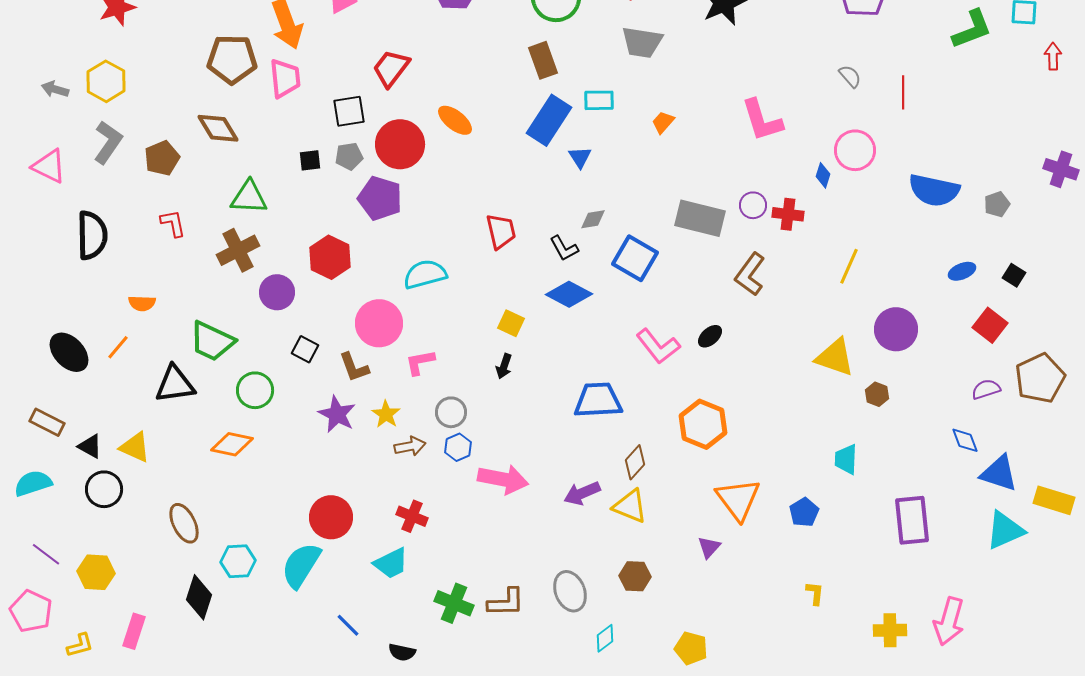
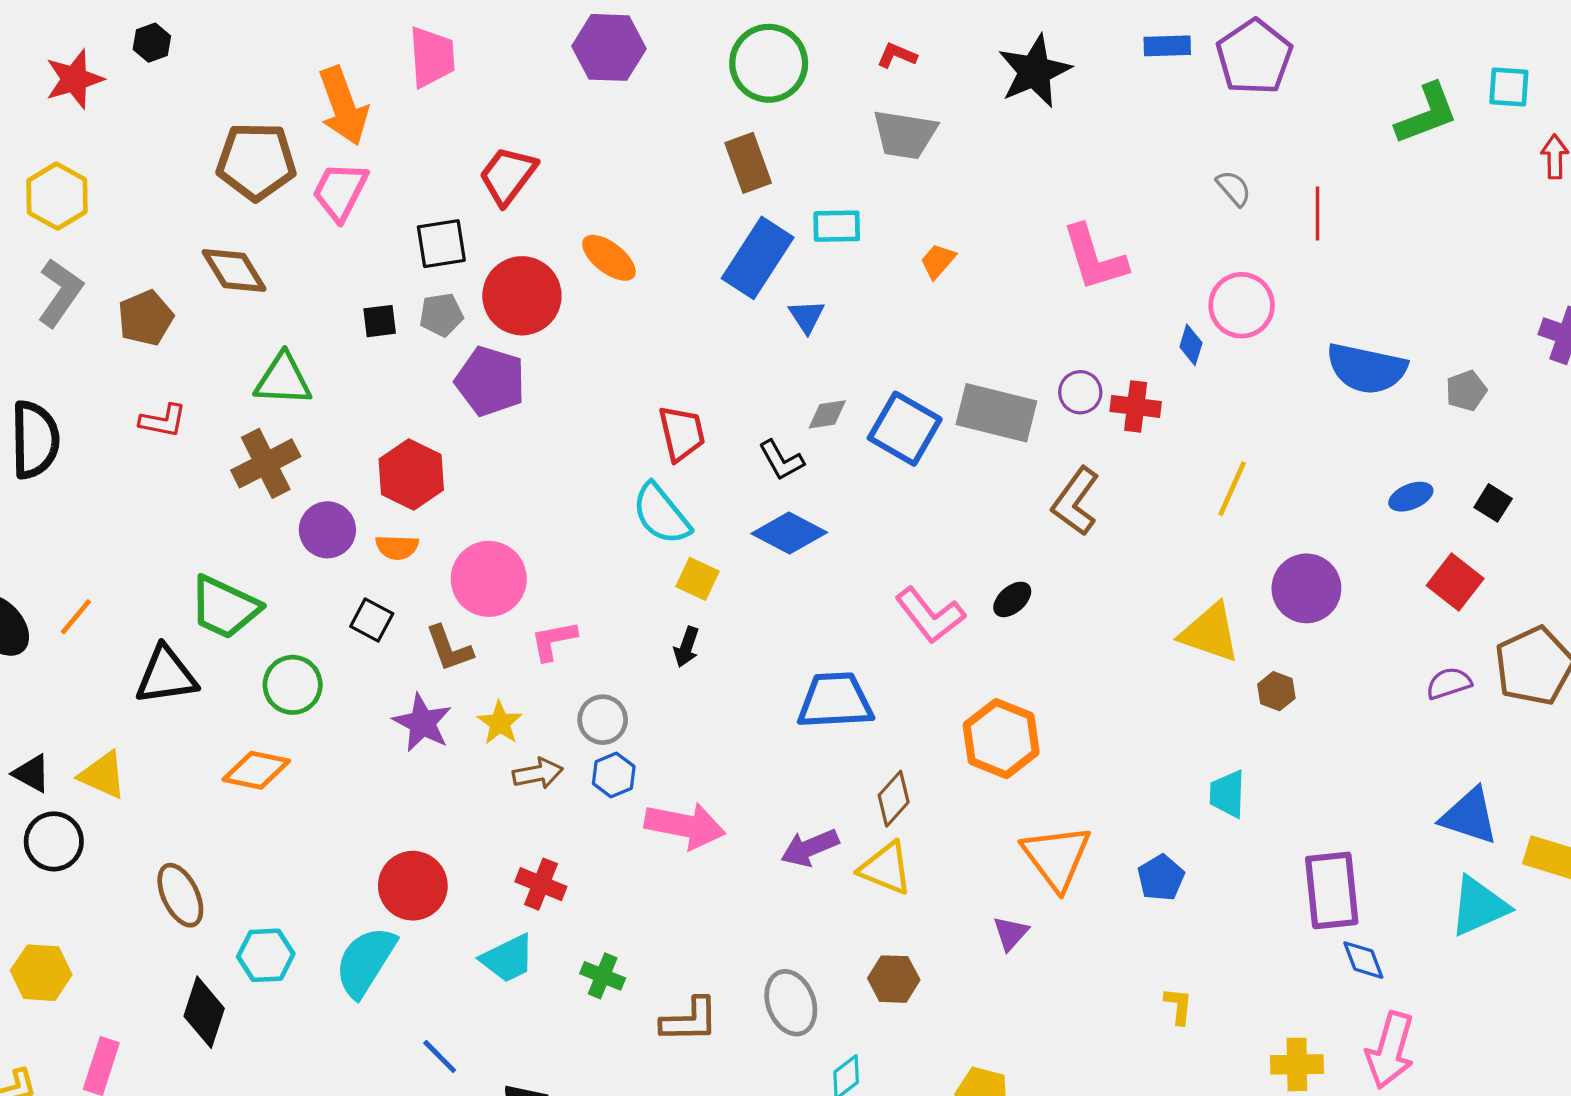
pink trapezoid: (285, 78) -> (340, 191), turned -147
red L-shape: (173, 223) -> (163, 421), turned 112
blue square: (635, 258) -> (905, 429), moved
cyan semicircle: (425, 274) -> (661, 514), moved, turned -114
orange semicircle: (142, 303) -> (397, 547), moved
blue diamond: (965, 440) -> (1363, 960), moved
green cross: (454, 603) -> (603, 976), moved, size x0.7

